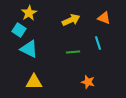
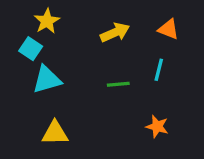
cyan line: (98, 43) -> (159, 70), turned 32
cyan triangle: (29, 49) -> (47, 79), turned -42
orange star: (88, 82) -> (157, 126), moved

